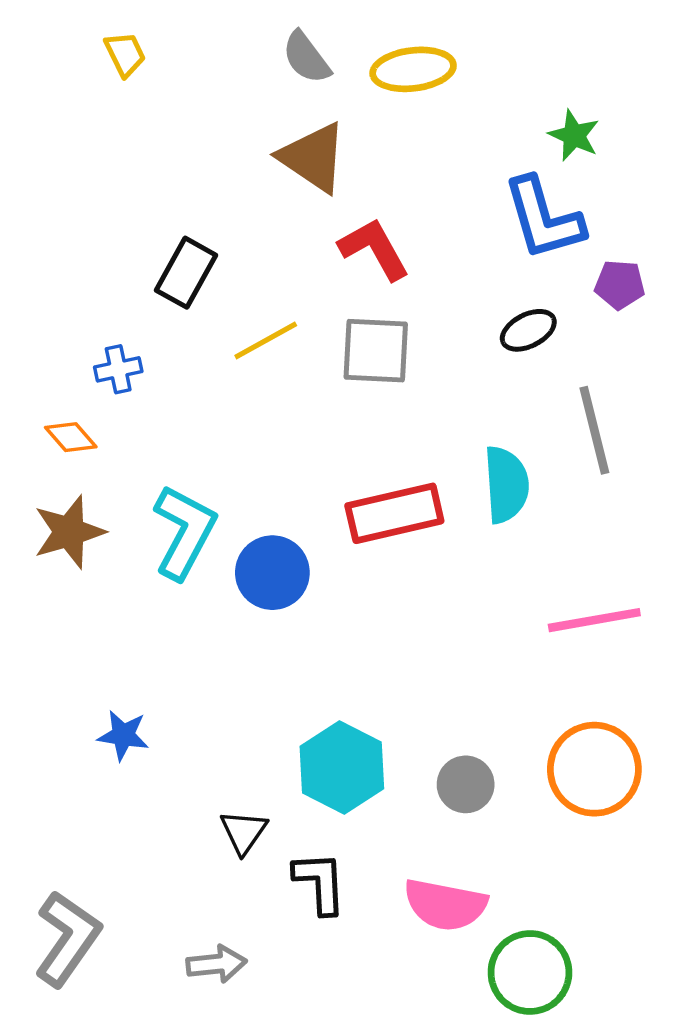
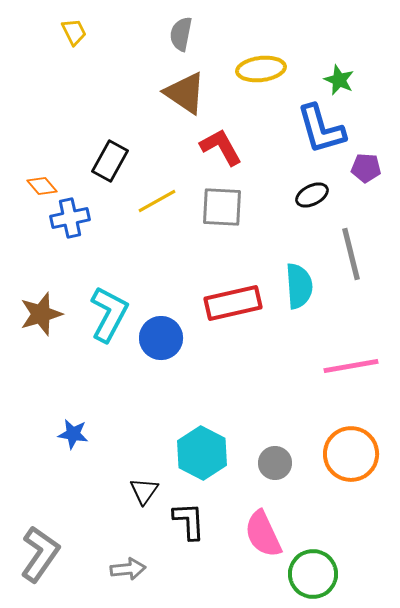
gray semicircle: (306, 58) -> (181, 34), turned 48
yellow ellipse: (413, 69) -> (261, 69), moved
blue cross: (118, 369) -> (70, 218), size x1.4
orange diamond: (71, 437) -> (42, 186), moved
pink semicircle: (445, 905) -> (263, 534), turned 54

